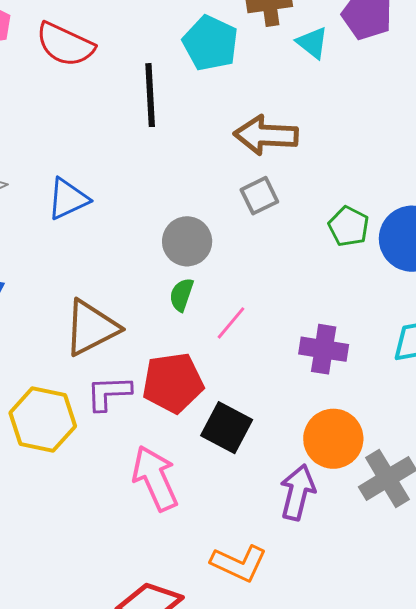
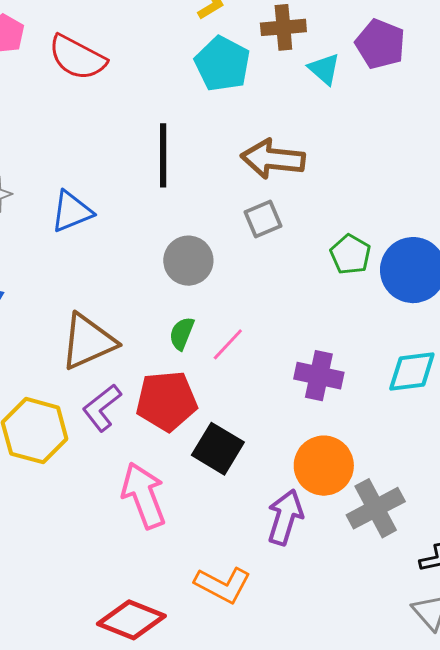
black line: (150, 95) -> (163, 155), moved
green semicircle: (182, 295) -> (182, 333), moved
purple L-shape: (109, 393) -> (102, 408), turned -39

